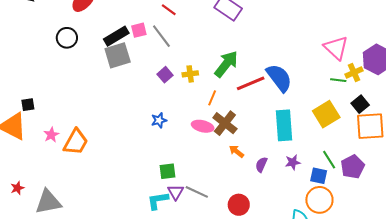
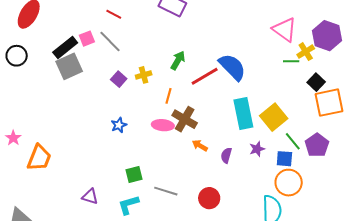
green arrow: (226, 64) -> (178, 60), size x0.7
yellow square: (326, 114) -> (274, 117), moved
pink star: (51, 135) -> (13, 138), moved
purple triangle: (176, 192) -> (90, 197), moved, turned -36

